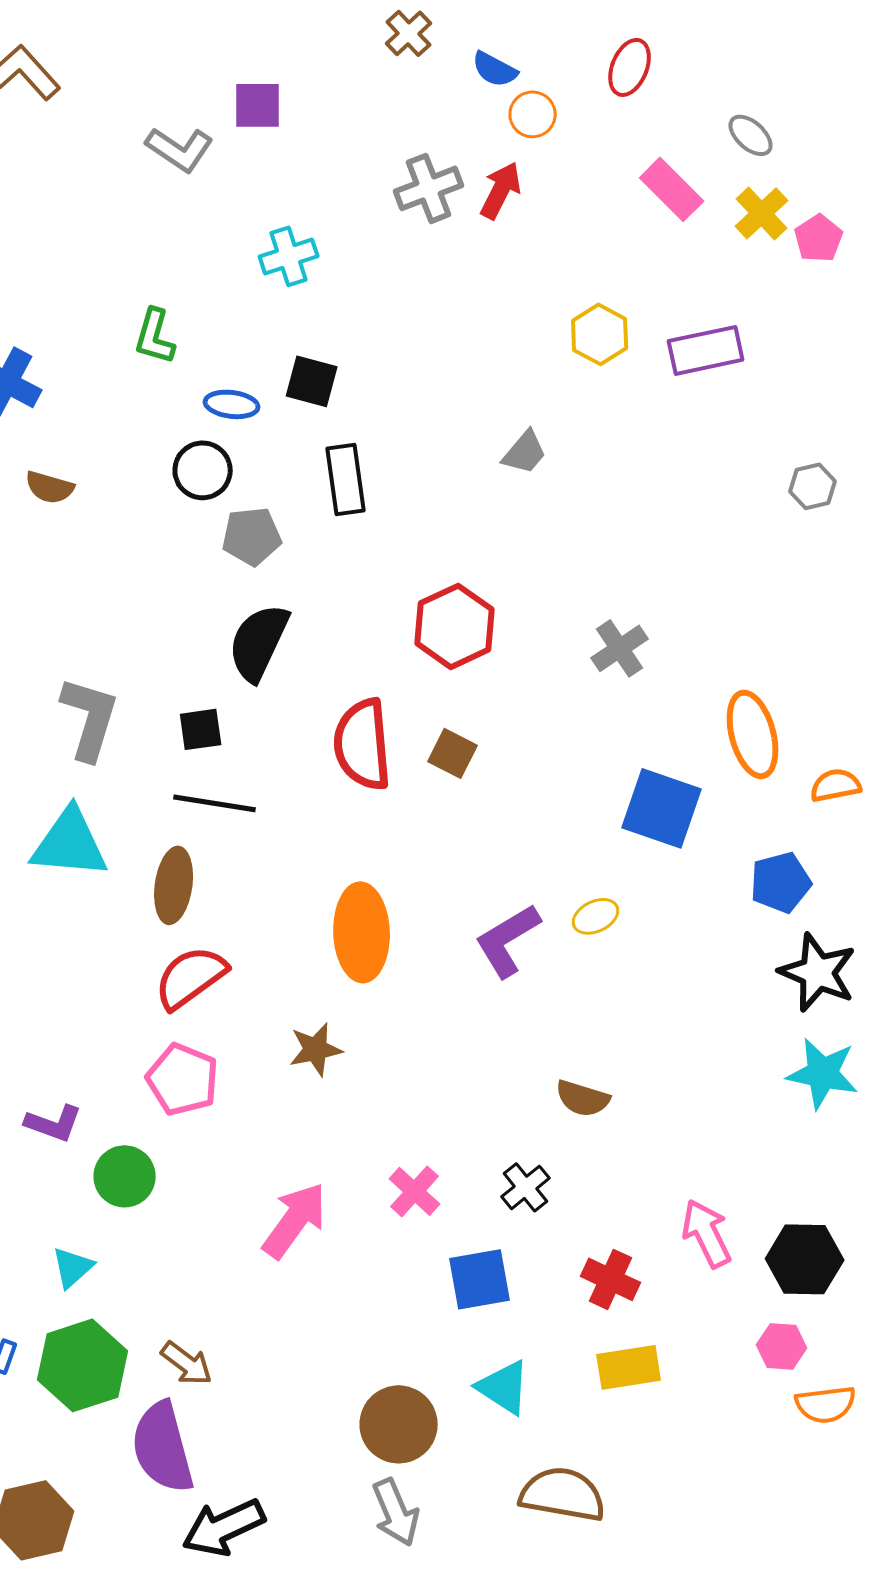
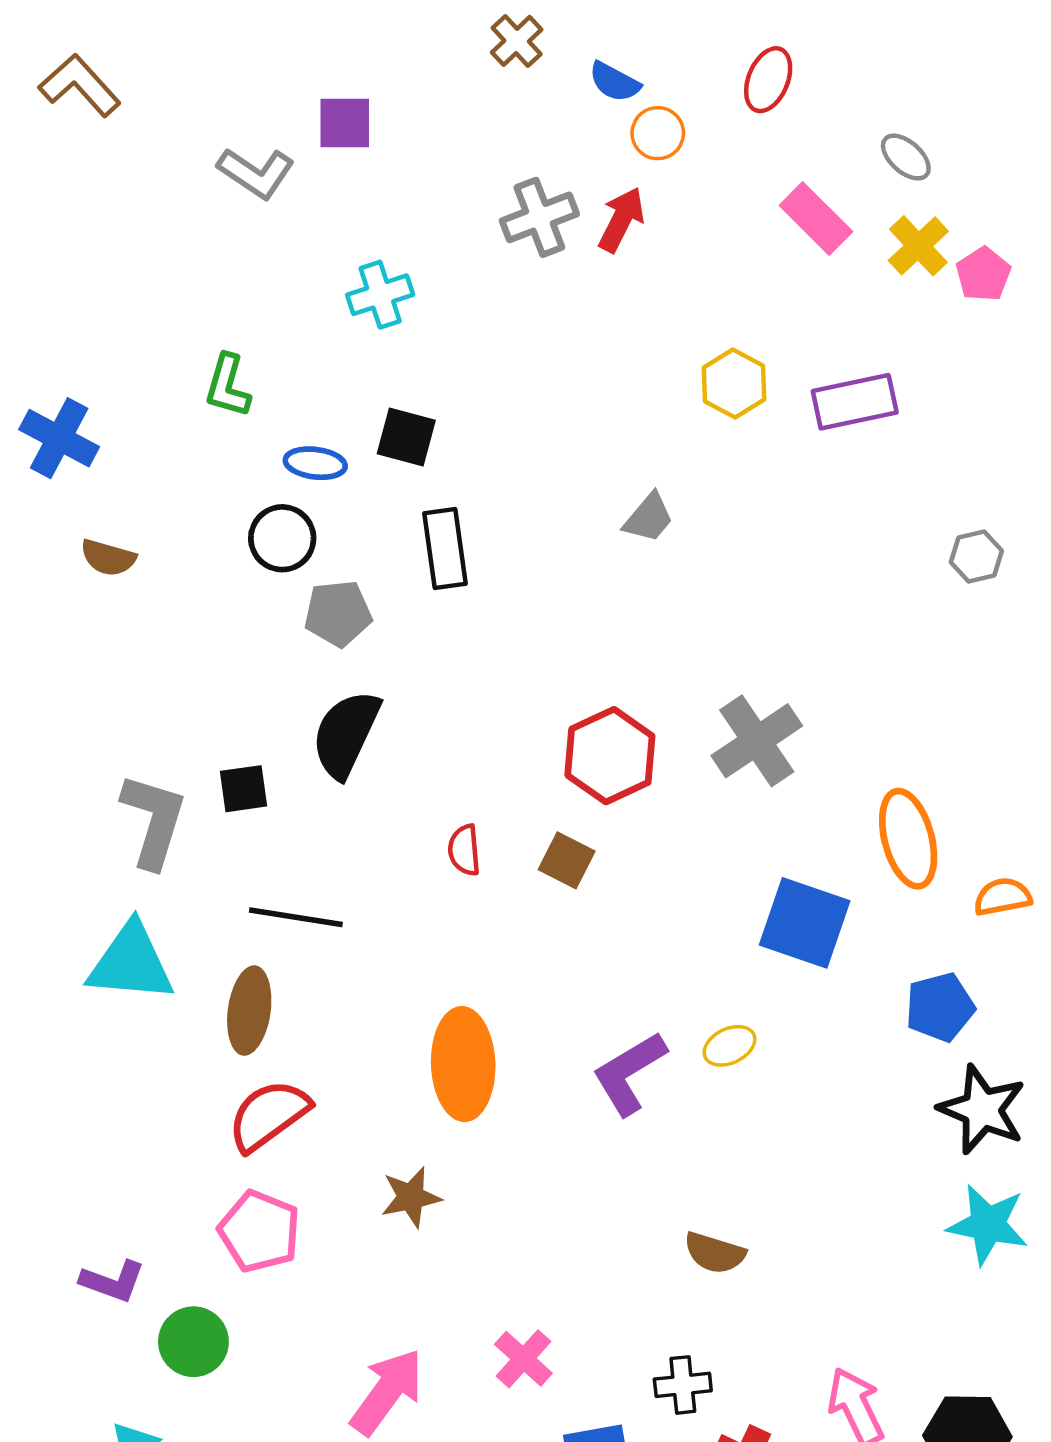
red hexagon: (455, 626) -> (610, 756), moved
gray cross: (620, 648) -> (757, 741), size x1.4
black square: (201, 729) -> (244, 789), moved
red semicircle: (363, 744) -> (464, 850), size x0.5
black cross: (526, 1187) -> (683, 1385), moved, turned 33

